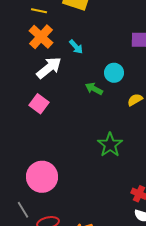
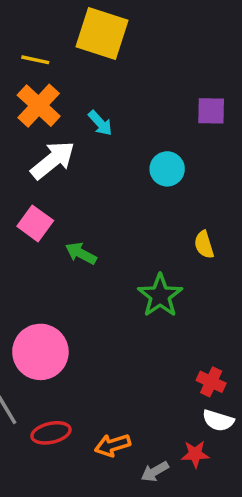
green arrow: (94, 89) -> (81, 253), moved
yellow semicircle: (135, 100) -> (204, 245), moved, turned -77

